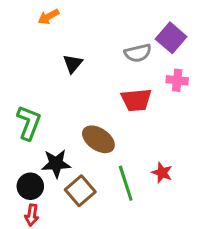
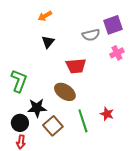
orange arrow: (48, 17) -> (45, 16), moved
purple square: (171, 38) -> (113, 25), turned 30
pink cross: (177, 80) -> (117, 53), turned -32
red trapezoid: (136, 100) -> (76, 66), moved

